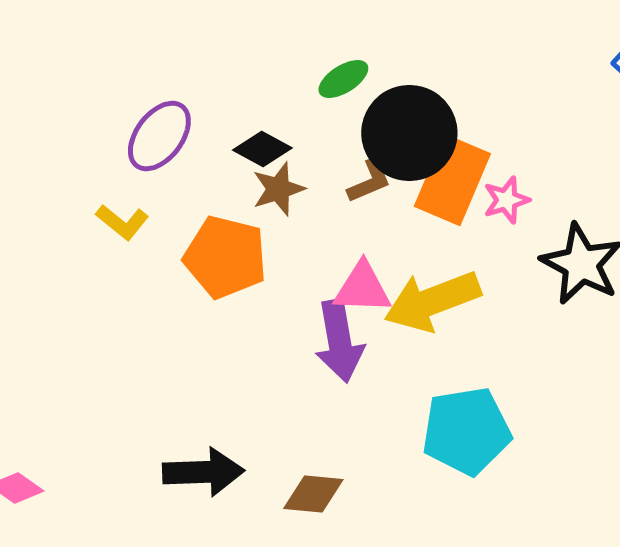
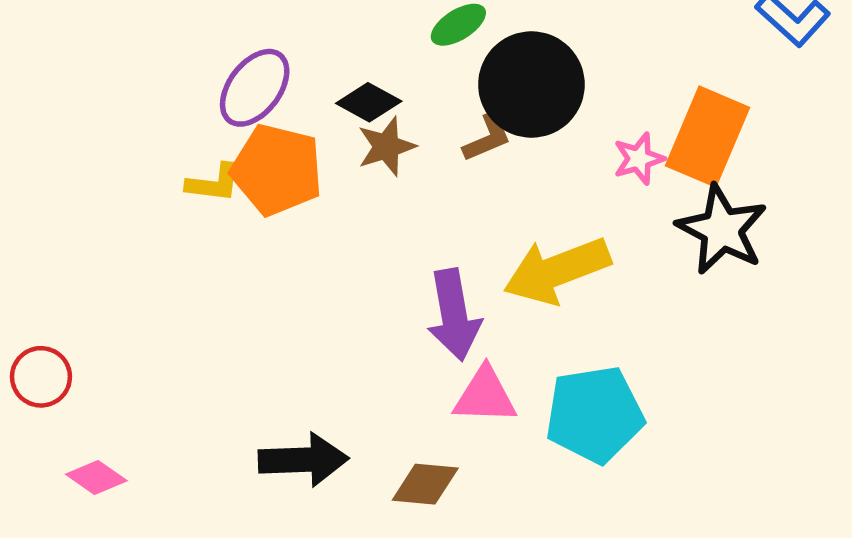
orange rectangle: (452, 180) -> (708, 137), moved
yellow L-shape: (122, 222) -> (214, 183), turned -32
orange pentagon: (225, 257) -> (277, 170), moved
pink triangle: (362, 288) -> (485, 396), moved

